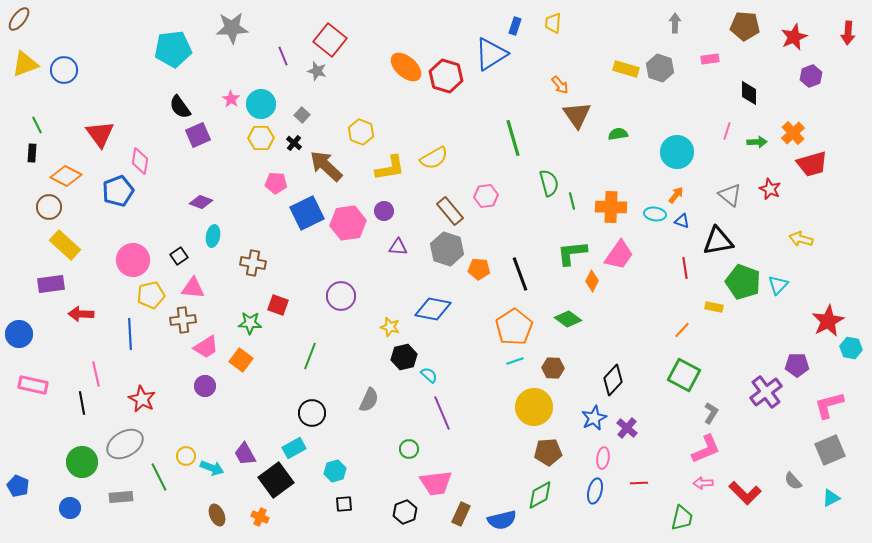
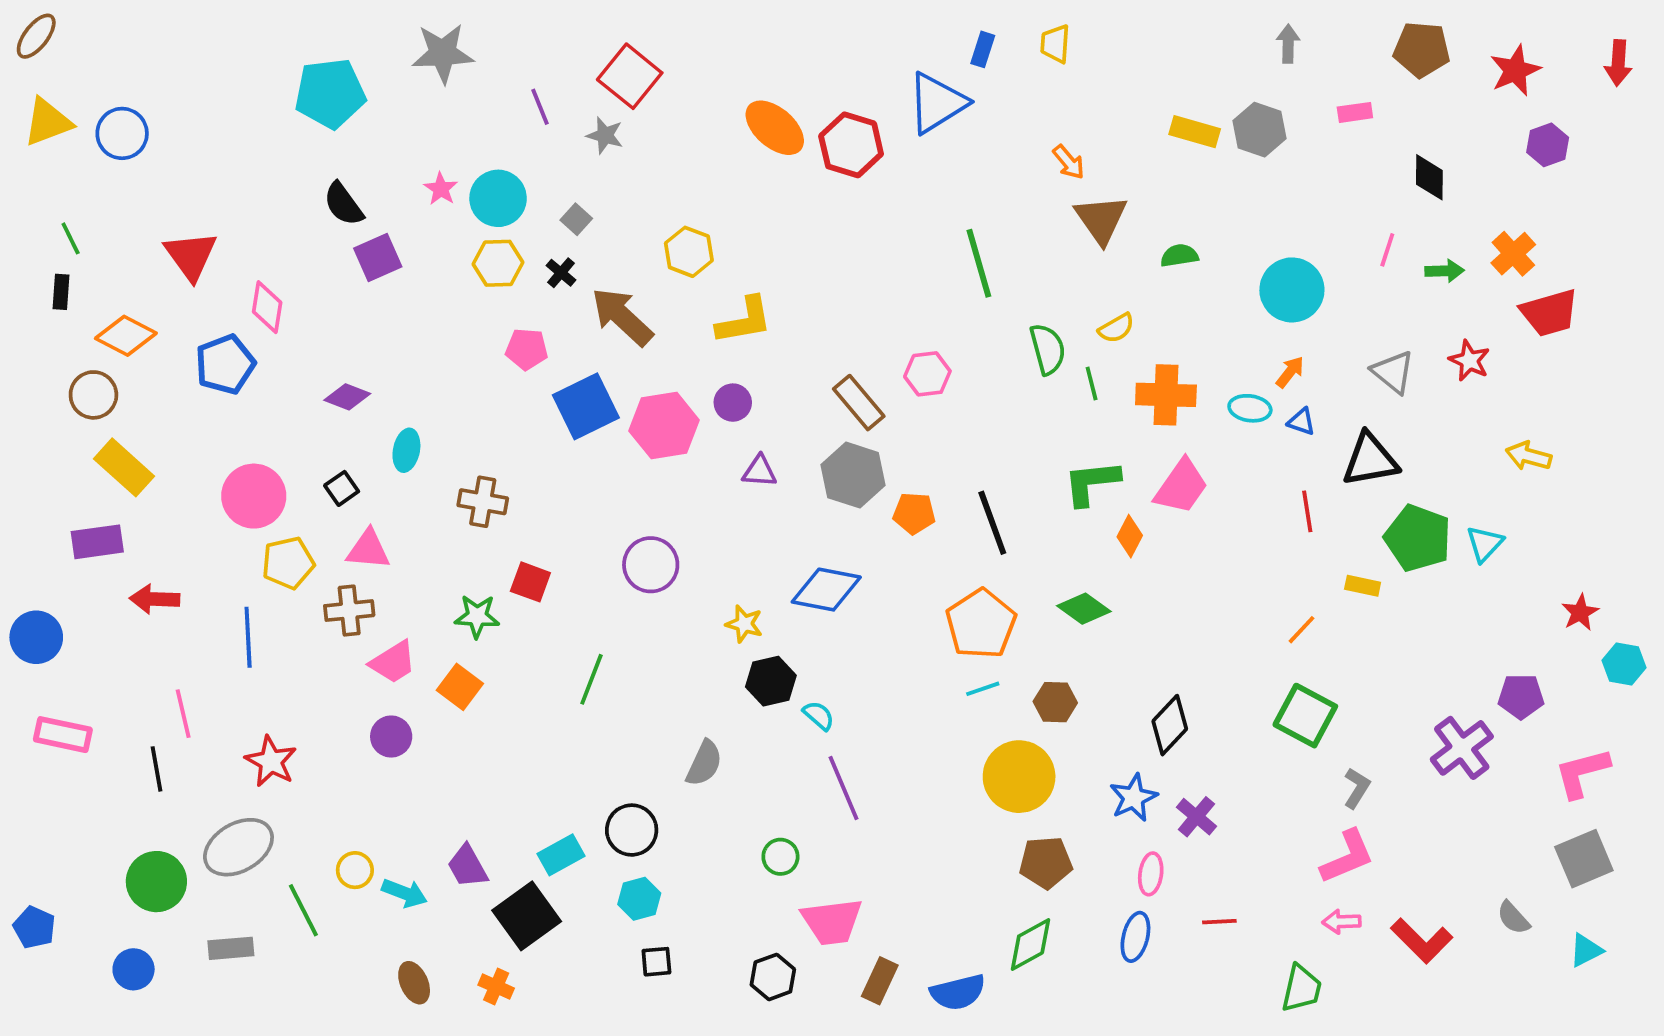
yellow semicircle: (434, 158) -> (1116, 328), moved, size x0.7
purple diamond: (201, 202) -> (347, 397), moved
red star: (828, 321) -> (1580, 612), size x0.6
black circle: (312, 413) -> (632, 830), moved

